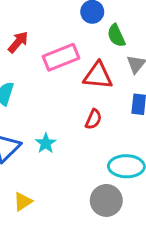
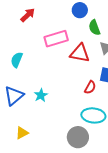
red arrow: (18, 42) -> (28, 15), moved
red semicircle: (93, 119) -> (90, 87), moved

